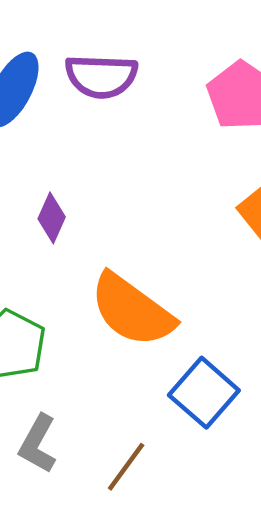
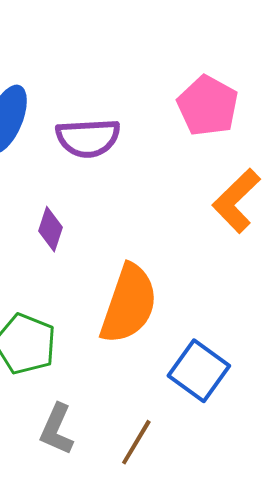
purple semicircle: (101, 76) -> (88, 138), moved
orange semicircle: (132, 310) -> (129, 304), turned -102

